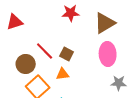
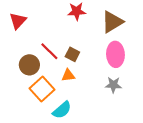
red triangle: (15, 22) -> (18, 21), turned -30
gray star: (119, 83) -> (113, 85), moved

